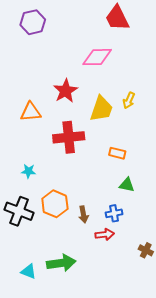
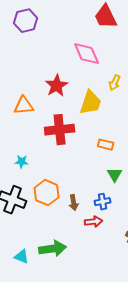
pink diamond: (97, 57) -> (87, 54), turned 68
yellow arrow: (129, 100) -> (115, 83), moved
green triangle: (127, 185) -> (115, 175), turned 49

